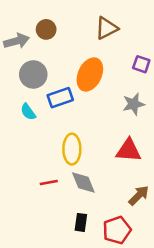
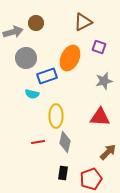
purple square: (141, 64) -> (99, 47), moved
cyan semicircle: (28, 112) -> (32, 94), moved, turned -40
gray diamond: (83, 183) -> (65, 142), turned 35

